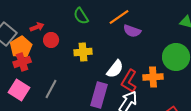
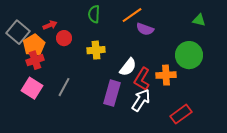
green semicircle: (81, 16) -> (94, 14), turned 36

